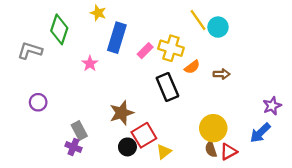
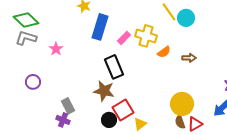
green diamond: (59, 29) -> (26, 20), moved, turned -65
pink star: (90, 63) -> (56, 49), moved
black rectangle: (167, 87) -> (114, 67), moved
brown star: (122, 113) -> (104, 91), turned 30

